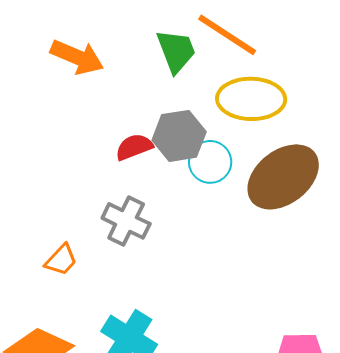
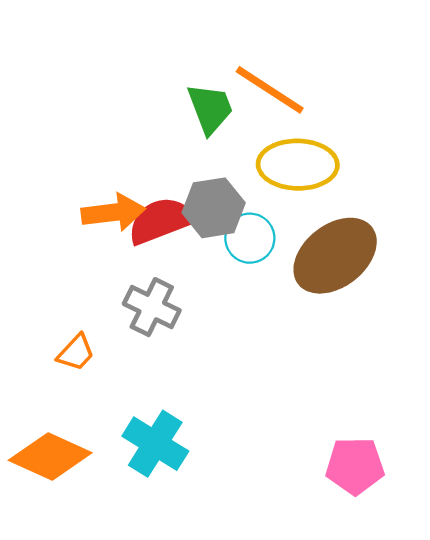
orange arrow: (77, 57) -> (113, 212), moved, turned -30
red semicircle: (134, 147) -> (161, 221), size x1.5

